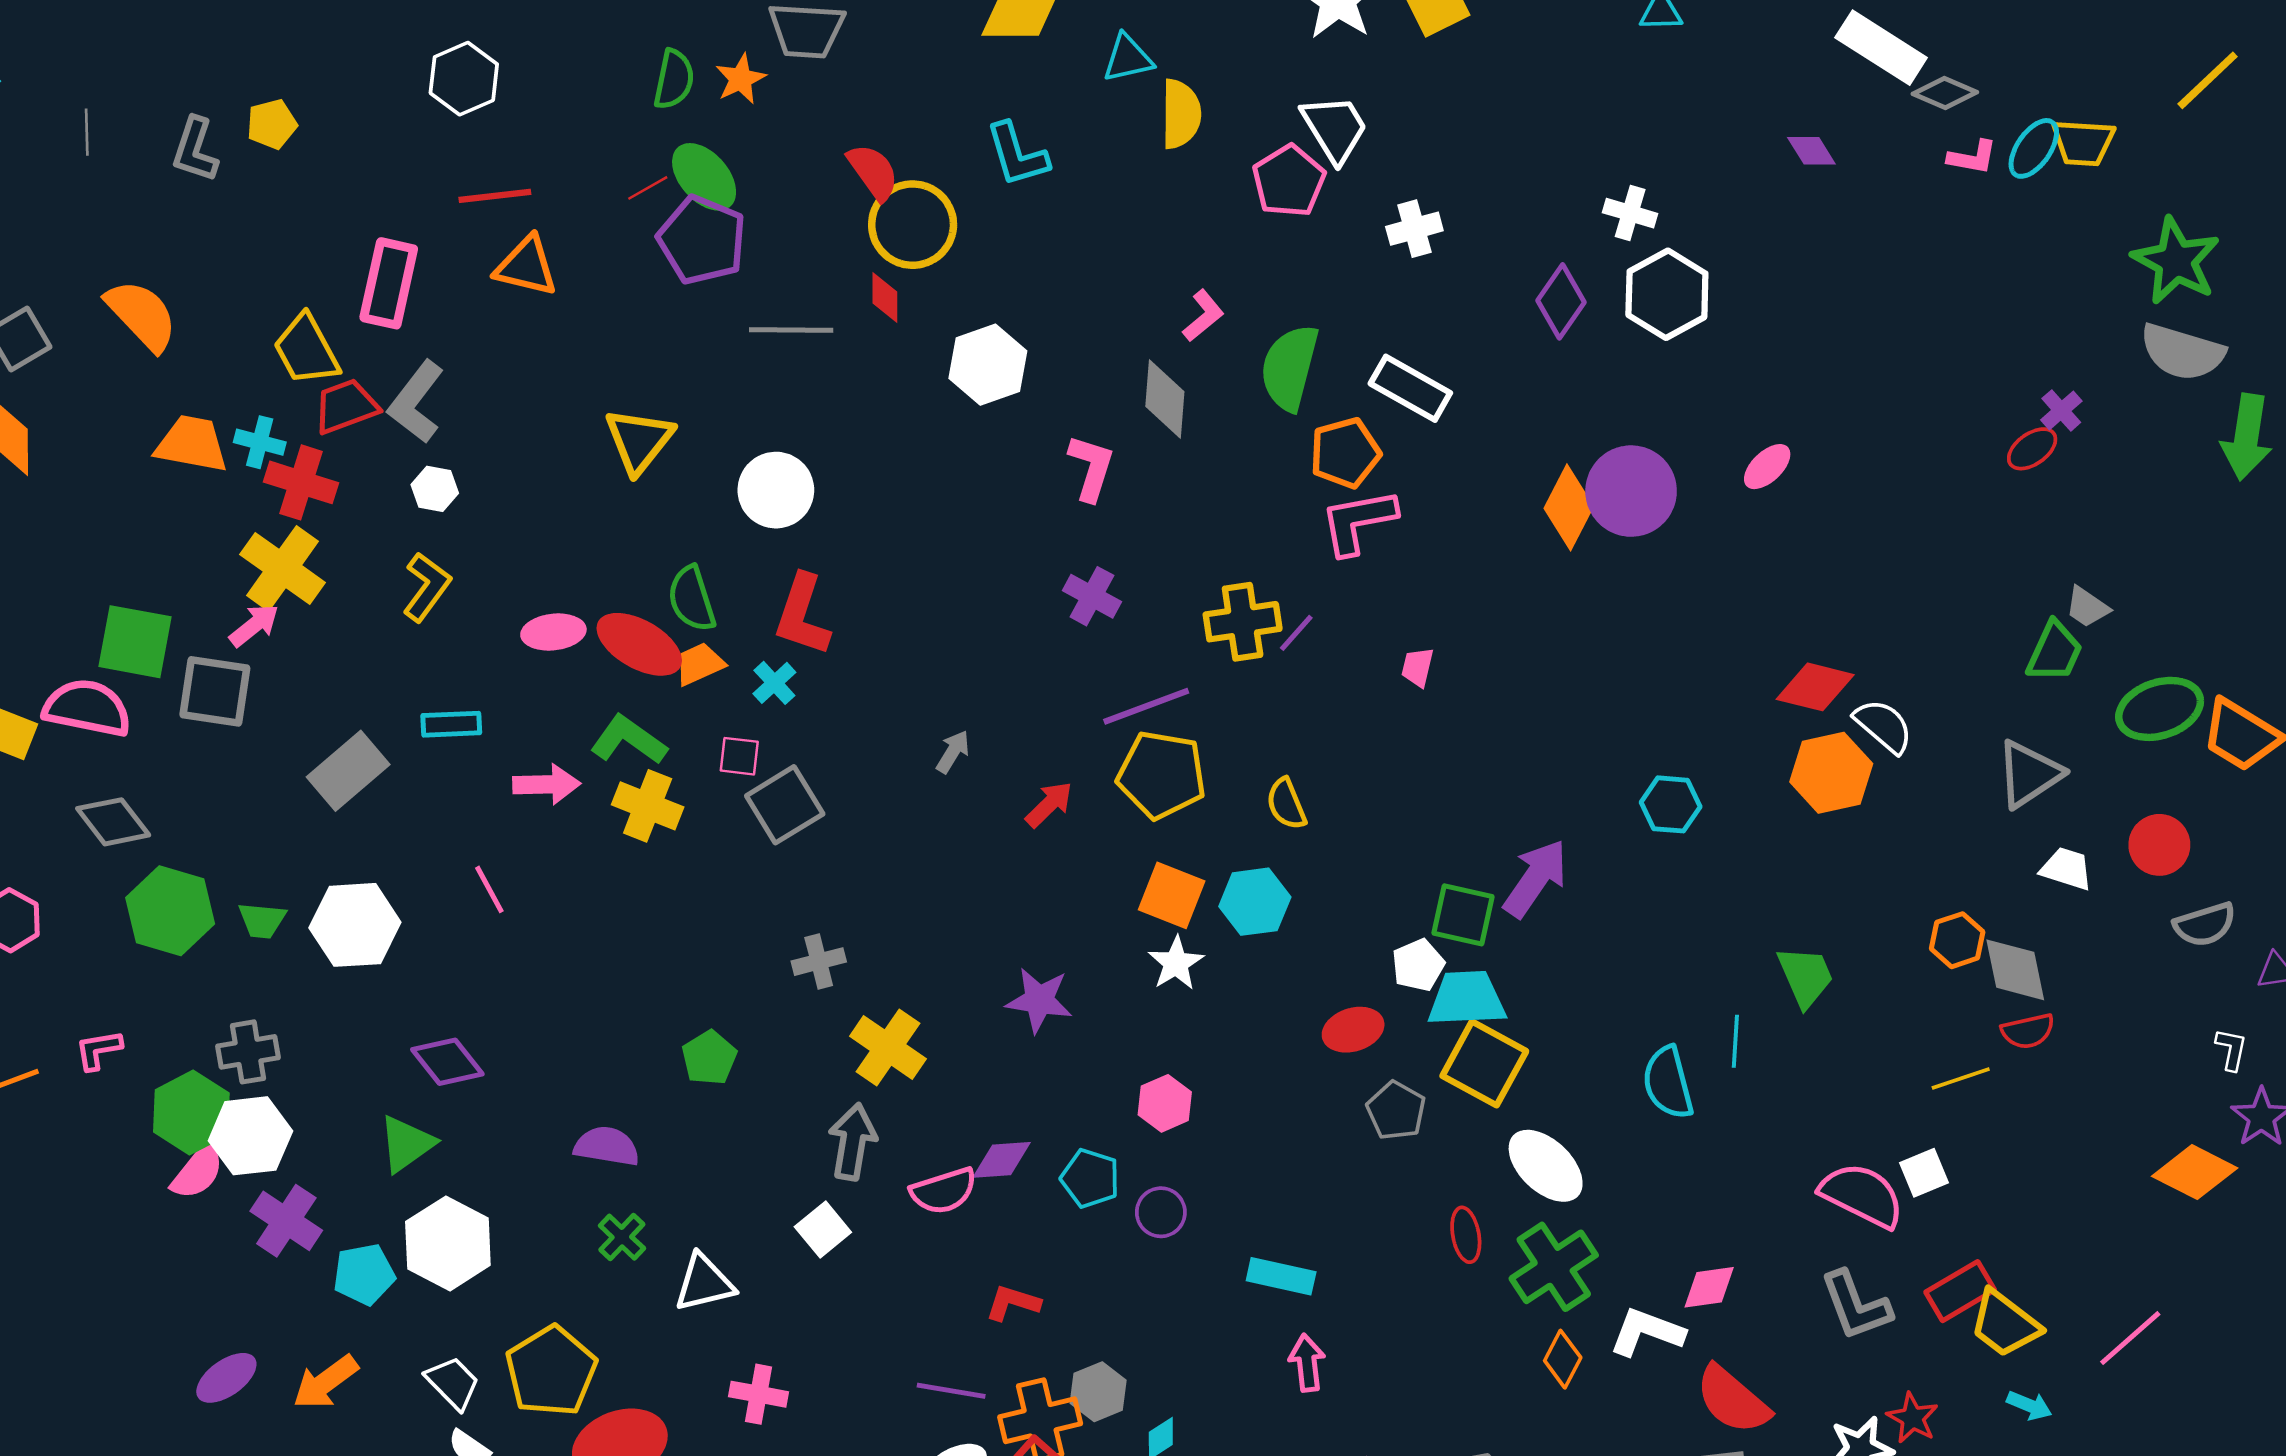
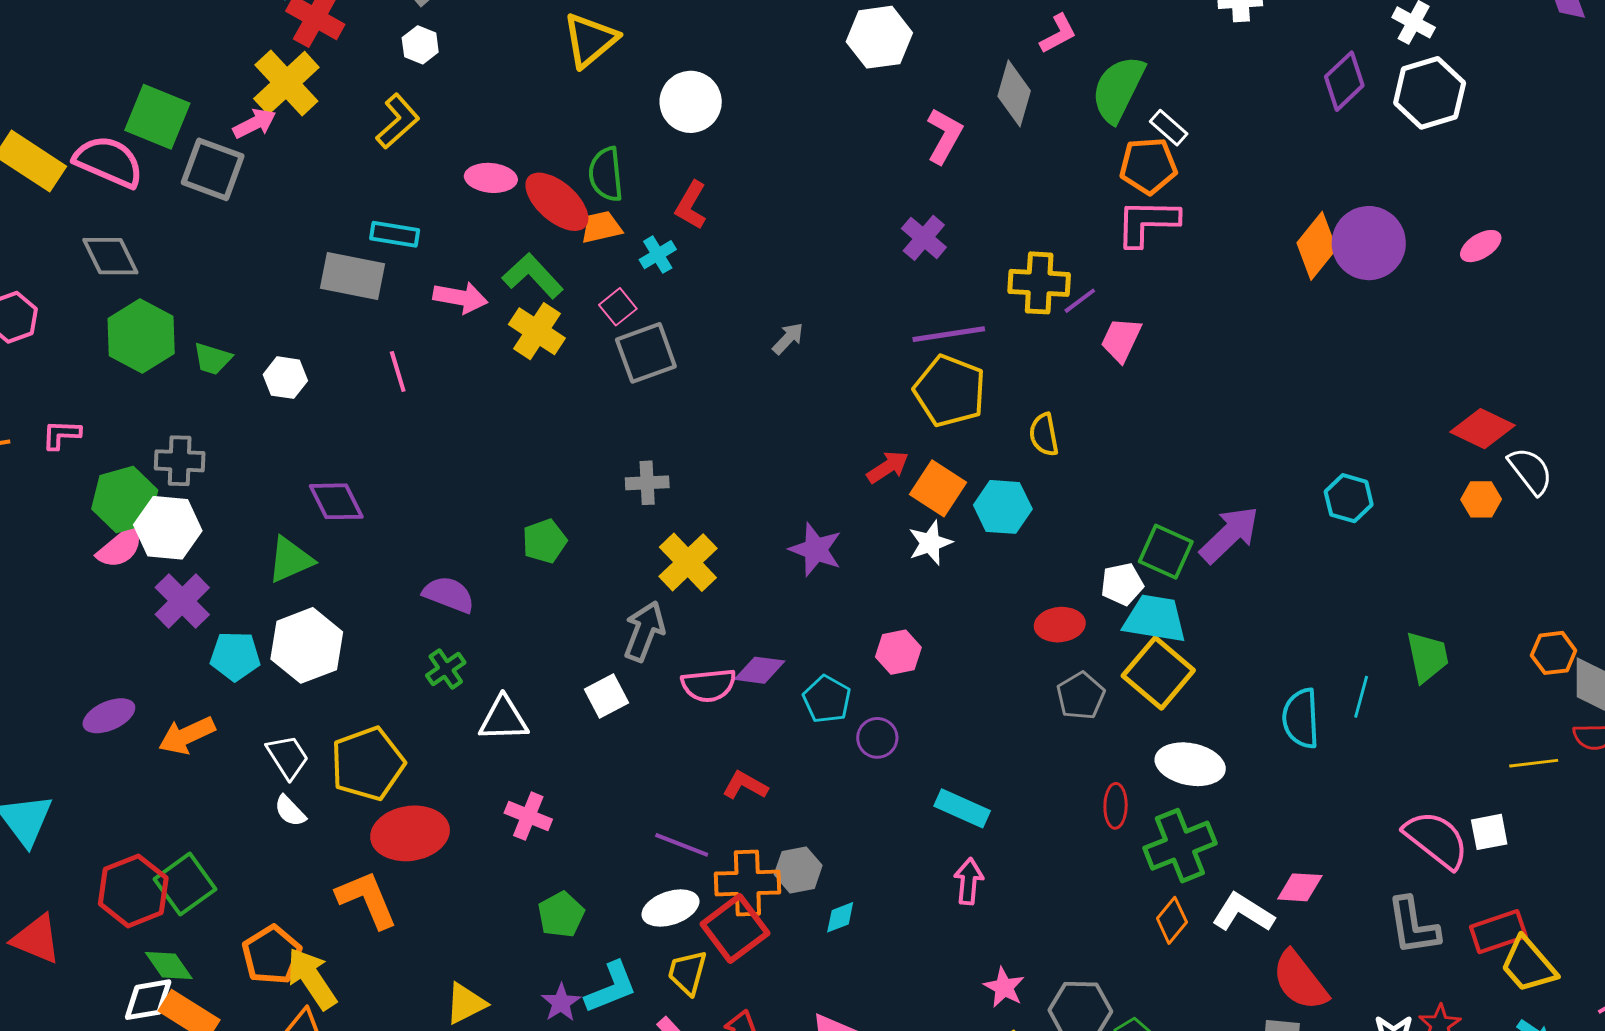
white rectangle: (1410, 388) -> (1169, 128), moved, size x0.6
red L-shape: (802, 615) -> (691, 205), size x0.7
pink trapezoid: (1418, 667) -> (1121, 340), moved, size x1.4
pink square: (739, 756) -> (618, 307), turned 33
gray rectangle: (348, 771) -> (352, 276), moved, turned 40
orange hexagon: (1831, 773) -> (1481, 499), size x0.6
red arrow: (1049, 804) -> (888, 467), moved
white hexagon: (355, 925) -> (285, 378), size x0.6
white ellipse: (1546, 1166) -> (1190, 764), turned -44

